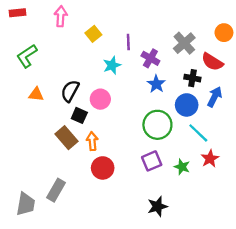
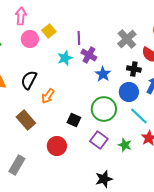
purple cross: (150, 58) -> (89, 55), moved
pink circle: (100, 99) -> (30, 39), moved
black square: (79, 115) -> (74, 120), moved
orange arrow: (92, 141) -> (48, 96), moved, turned -140
purple square: (152, 161) -> (99, 140), turned -30

